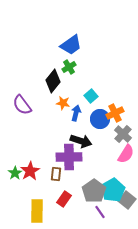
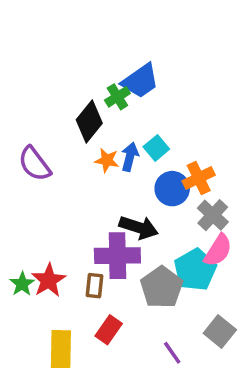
blue trapezoid: (71, 45) -> (140, 81), moved
blue arrow: (76, 113) -> (130, 157), moved
cyan pentagon: (113, 190) -> (195, 270), moved
gray pentagon: (94, 191) -> (162, 287), moved

